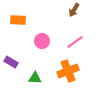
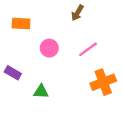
brown arrow: (74, 10) -> (77, 13), moved
orange cross: (68, 71) -> (103, 82), moved

